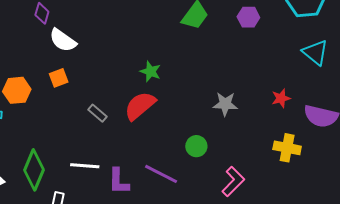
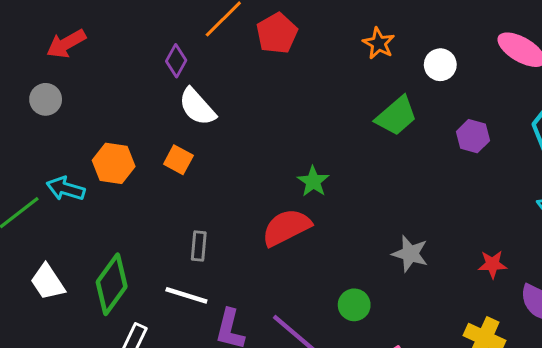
orange square: (59, 78) -> (178, 160), turned 36
gray rectangle: (97, 113) -> (199, 246), moved, turned 42

